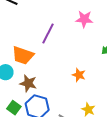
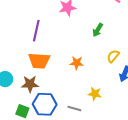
orange trapezoid: (23, 55) -> (39, 61), moved

